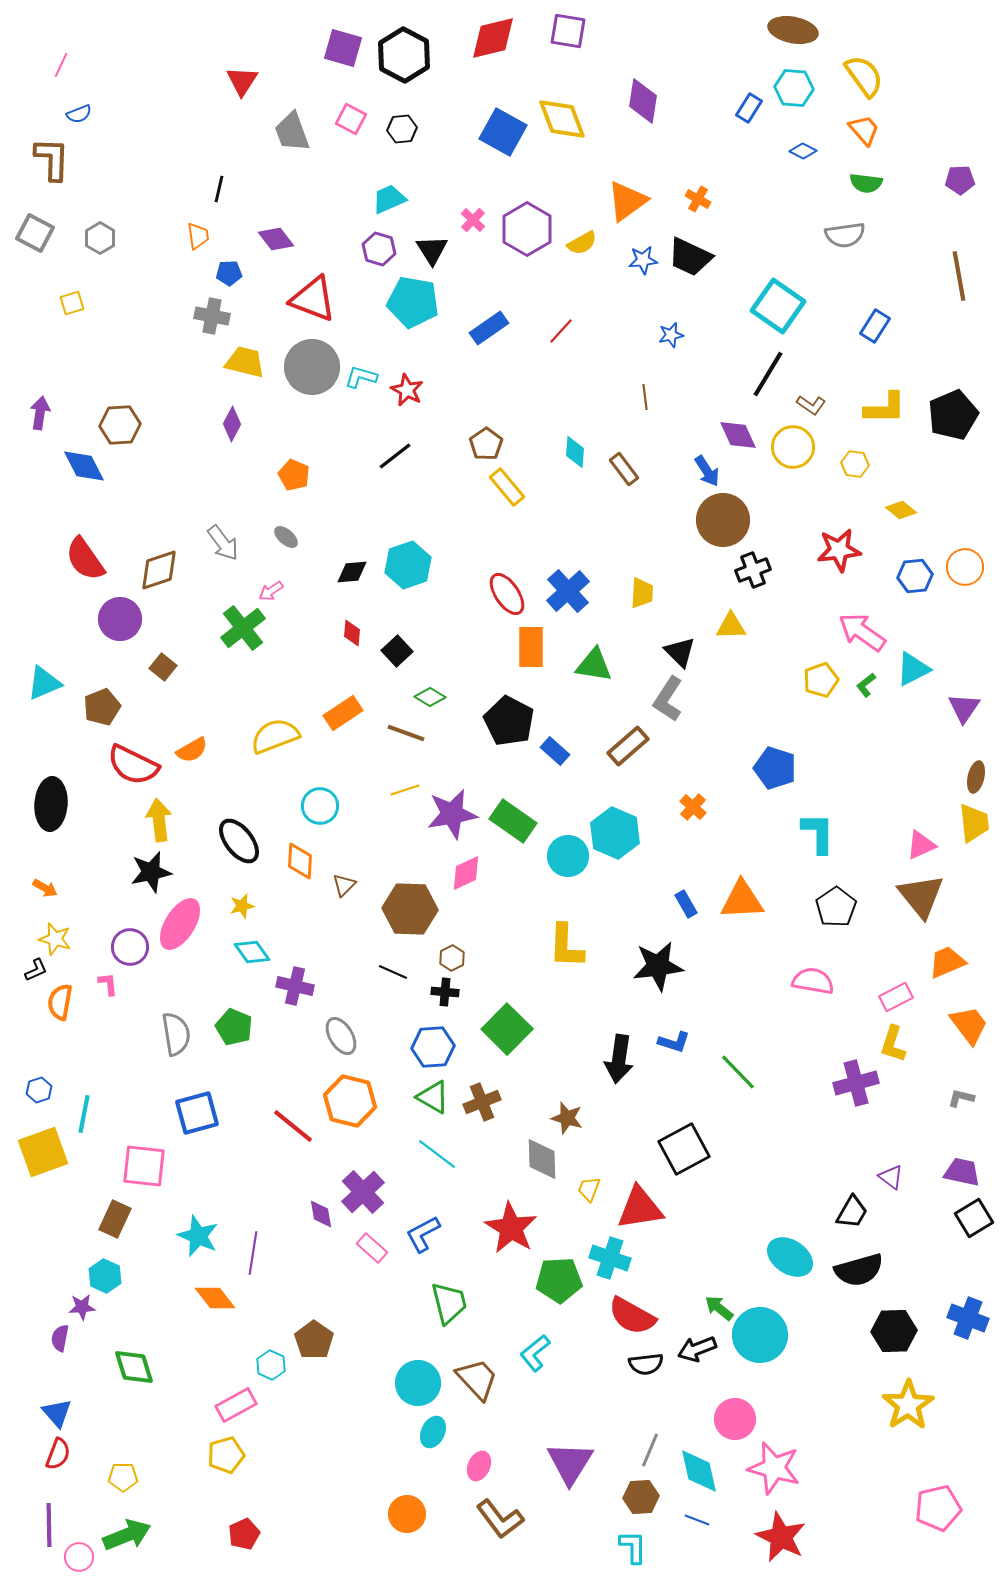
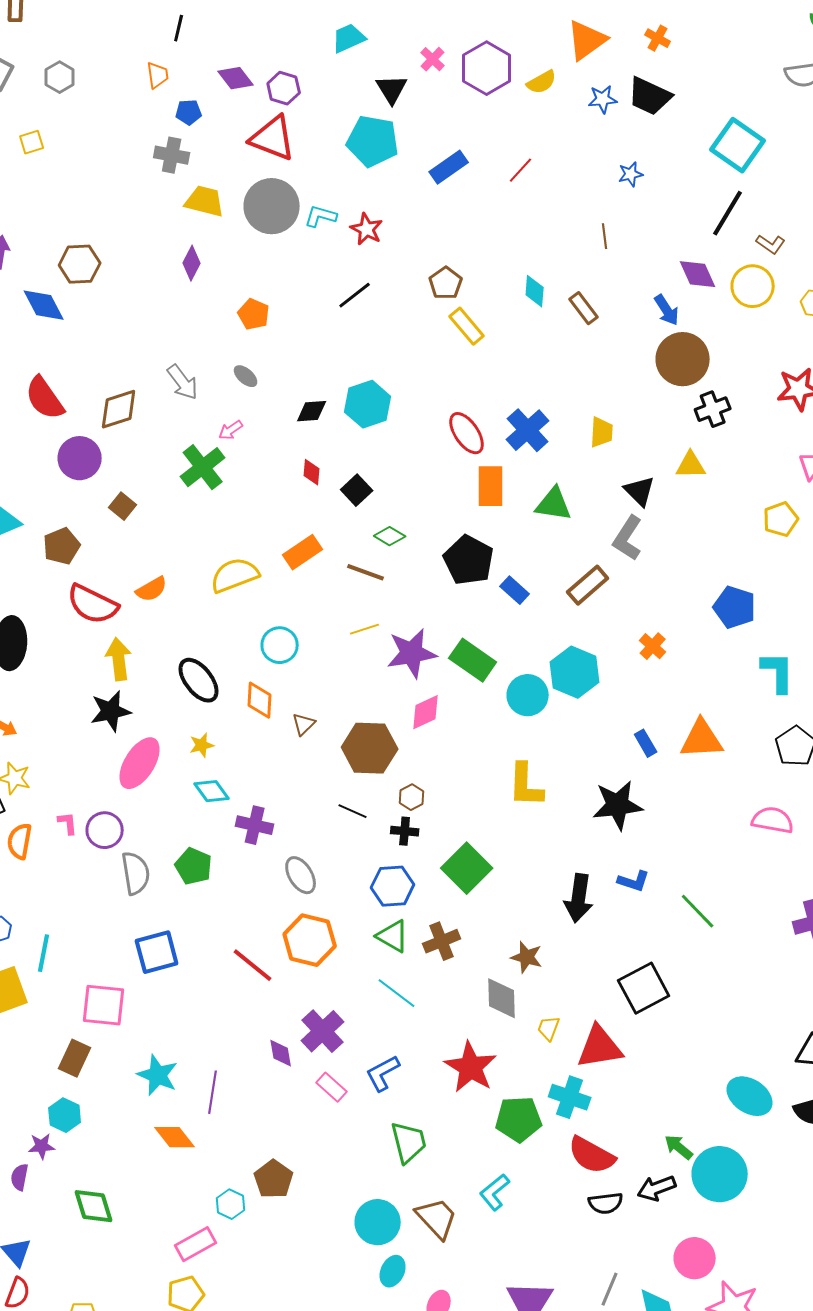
purple hexagon: (379, 249) -> (284, 88), moved
purple circle: (130, 947) -> (105, 830), moved

